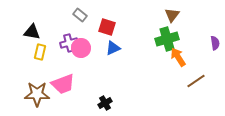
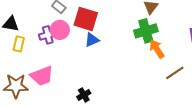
red square: (107, 27) -> (86, 19), size x1.4
pink circle: (81, 48) -> (60, 30), moved

